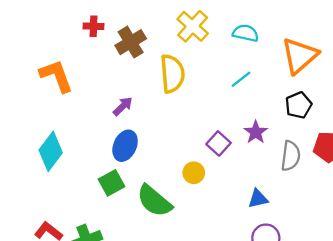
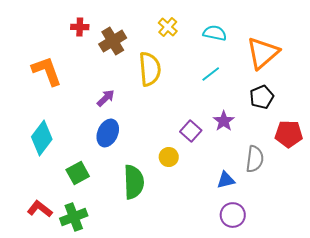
yellow cross: (193, 26) -> (168, 27), size x0.7
gray semicircle: (291, 156) -> (255, 159), moved
green square: (112, 183) -> (78, 173), moved
green semicircle: (154, 201) -> (134, 182), turned -132

